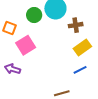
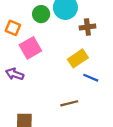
yellow rectangle: (82, 47) -> (78, 58), moved
blue line: (80, 70) -> (91, 78), turned 48

